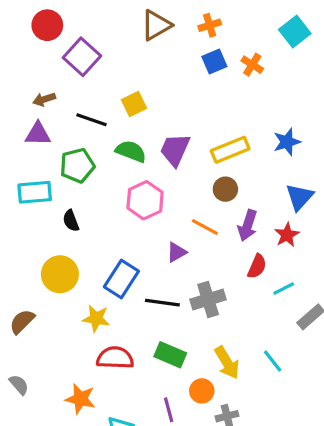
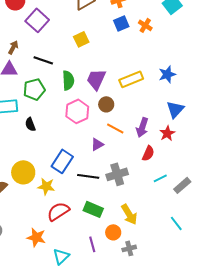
brown arrow: (44, 99) -> (13, 47), turned 136
yellow square: (134, 104) -> (81, 39), moved
green semicircle: (131, 151) -> (68, 80), turned 66
brown circle: (225, 189) -> (106, 104), moved
yellow circle: (60, 274) -> (23, 172), moved
cyan line: (284, 288) -> (160, 178), moved
red semicircle: (115, 358) -> (58, 211), turned -35
cyan line: (273, 361) -> (176, 223), moved

